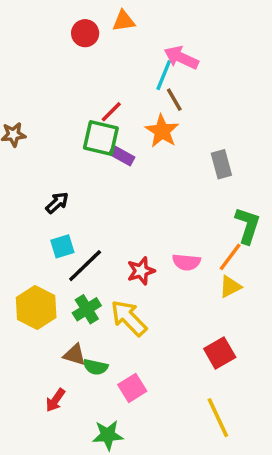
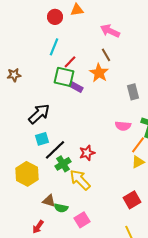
cyan line: (164, 75) -> (54, 47), moved
black arrow: (57, 203) -> (39, 114), size x1.6
pink semicircle: (186, 262) -> (123, 126), moved
green cross: (87, 309) -> (63, 164), moved

